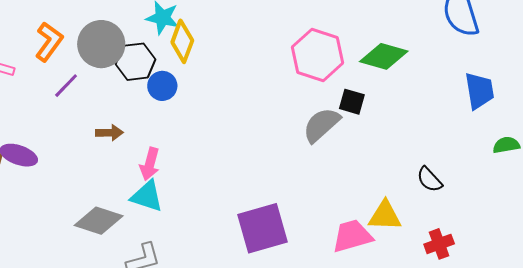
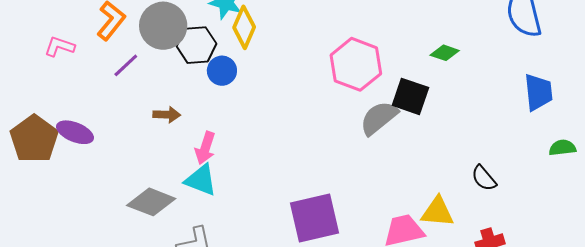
pink hexagon: (318, 55) -> (356, 64), moved
green diamond: (384, 56) -> (445, 53), size x0.6
black square: (352, 102) -> (410, 96), size x1.4

